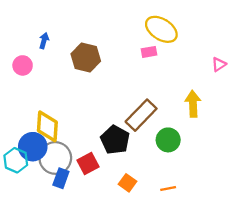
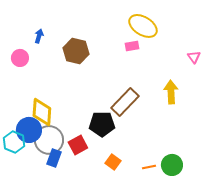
pink triangle: (219, 64) -> (194, 57), turned -32
black pentagon: (115, 140) -> (102, 124), turned -30
green circle: (168, 140) -> (172, 165), moved

